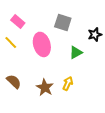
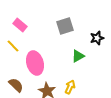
gray square: (63, 22) -> (65, 26), turned -36
pink ellipse: (42, 44) -> (35, 63), moved

